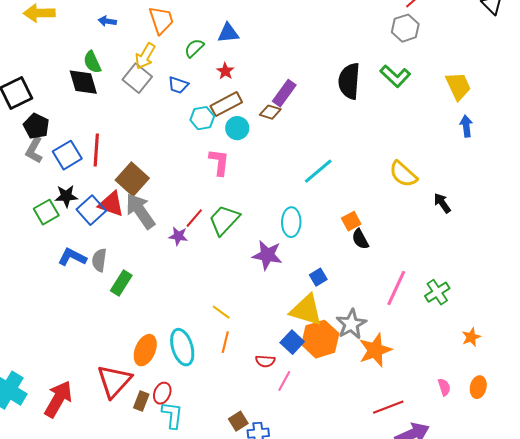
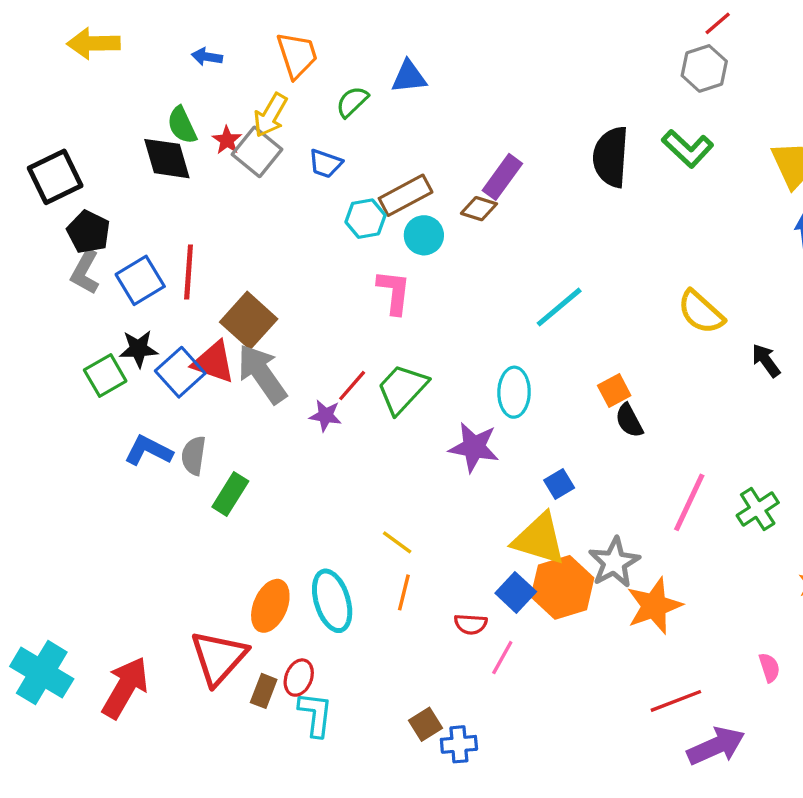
red star: (225, 71) -> (227, 140), moved

